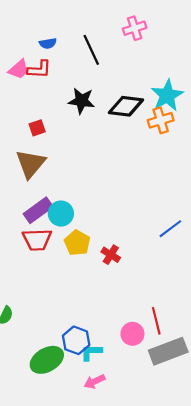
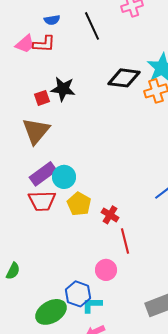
black star: (81, 101) -> (63, 89), moved
red line: (156, 321) -> (125, 241), moved
pink circle: (132, 334) -> (106, 270), moved

